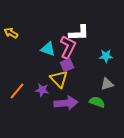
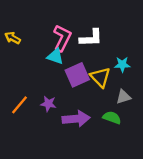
pink L-shape: (68, 47) -> (62, 38), moved
purple square: (67, 65) -> (77, 75), size x1.5
yellow triangle: (59, 79) -> (100, 77), moved

